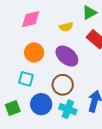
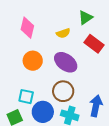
pink diamond: (31, 19) -> (27, 28), turned -60
cyan square: (26, 79) -> (26, 97), moved

